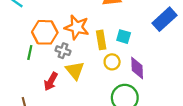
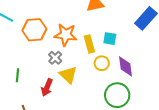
orange hexagon: (45, 32) -> (34, 30), moved
gray cross: (63, 51) -> (55, 58), turned 32
green line: (30, 53) -> (18, 75), moved

